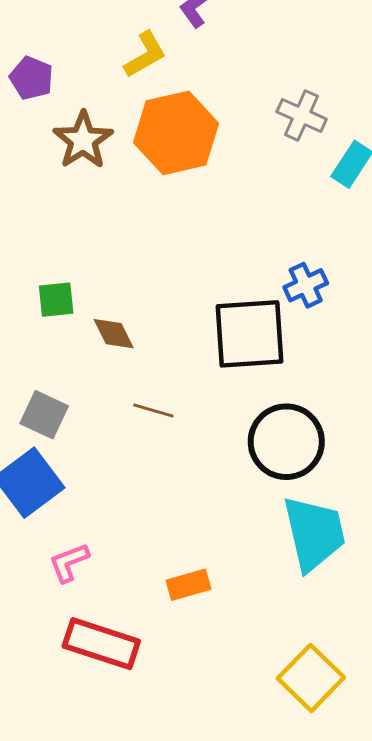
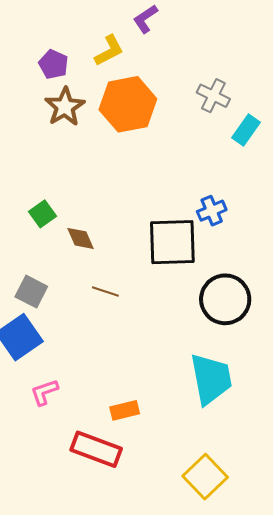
purple pentagon: (31, 78) -> (53, 64), moved
green square: (56, 300) -> (42, 214), turned -32
black circle: (286, 442) -> (225, 299), moved
red rectangle: (101, 644) -> (96, 449), moved

